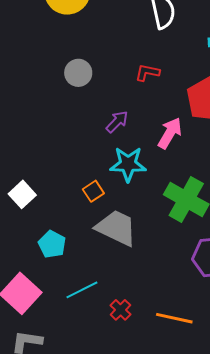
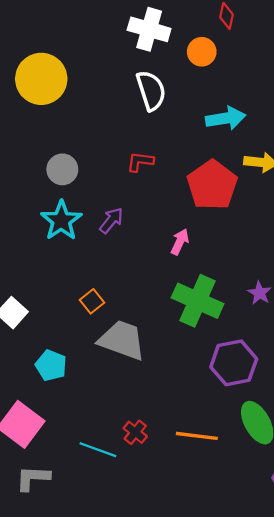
pink arrow: (170, 133) -> (180, 242), moved, size x0.7
cyan star: (128, 164) -> (61, 221), moved, turned -30
cyan line: (82, 290) -> (98, 450), moved, turned 52

